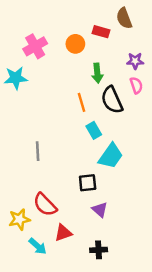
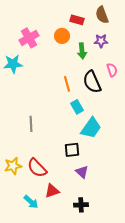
red rectangle: (101, 32) -> (77, 20), moved
purple star: (135, 61) -> (101, 41), moved
green arrow: (97, 73) -> (82, 51), moved
yellow star: (19, 219) -> (13, 166), moved

